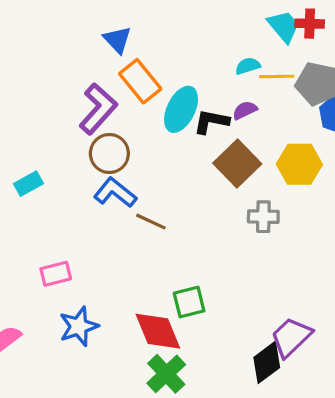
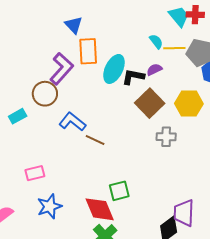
cyan semicircle: (248, 66) -> (156, 42), turned 70
orange rectangle: (140, 81) -> (88, 51), turned 36
brown circle: (109, 153) -> (45, 94), moved
purple trapezoid: (291, 337) -> (184, 213), turned -44

